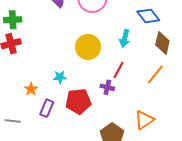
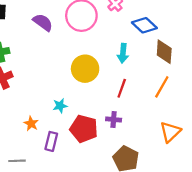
purple cross: (107, 87) -> (114, 119), moved
red pentagon: (78, 101) -> (84, 129), turned 30
orange triangle: (144, 120) -> (170, 132), moved

